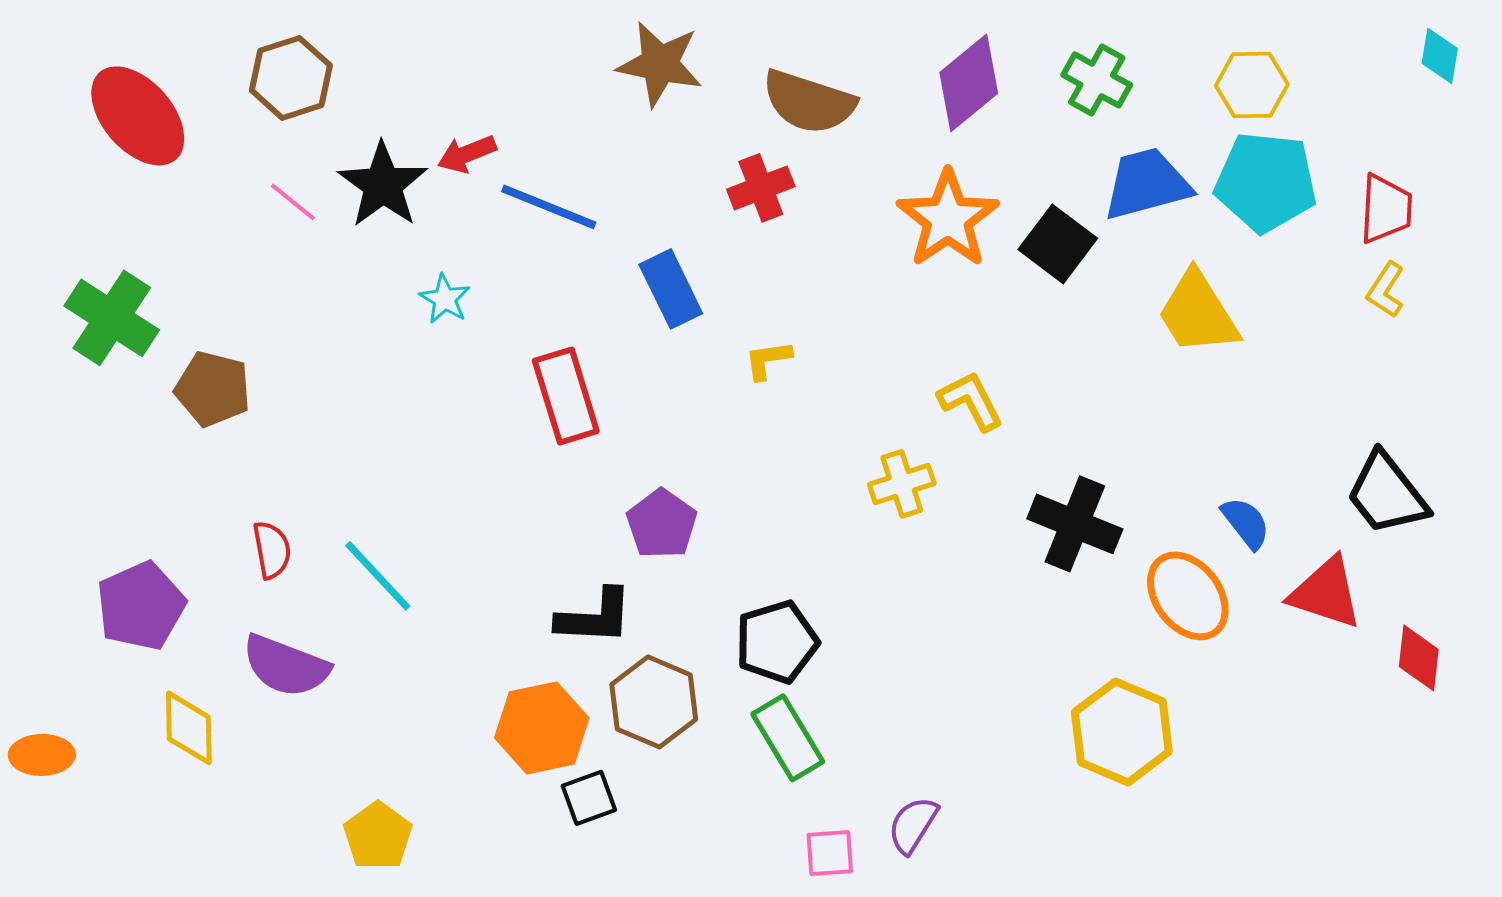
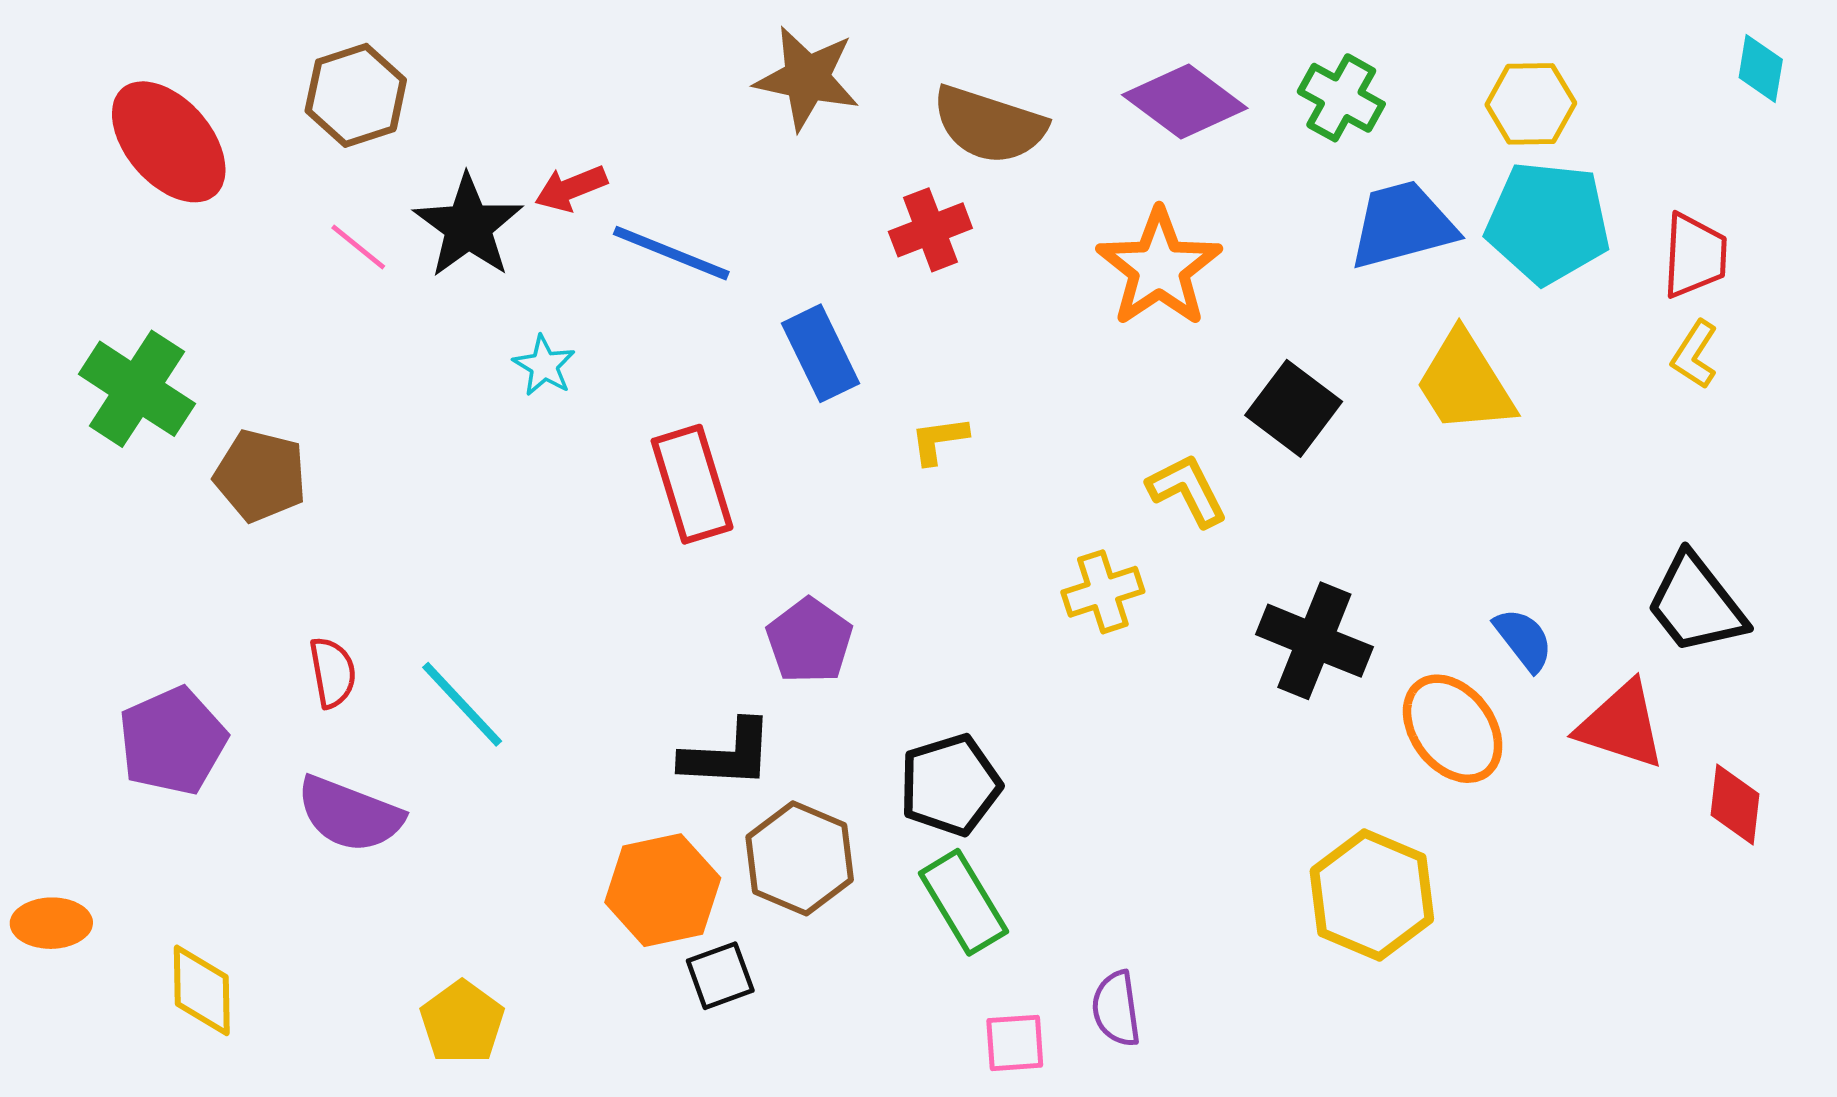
purple diamond: (969, 83) -> (1185, 101), turned 76
black square: (1058, 244) -> (1294, 408), moved
yellow diamond: (189, 728) -> (202, 990), moved
purple semicircle: (913, 825) -> (1116, 1009), turned -40

